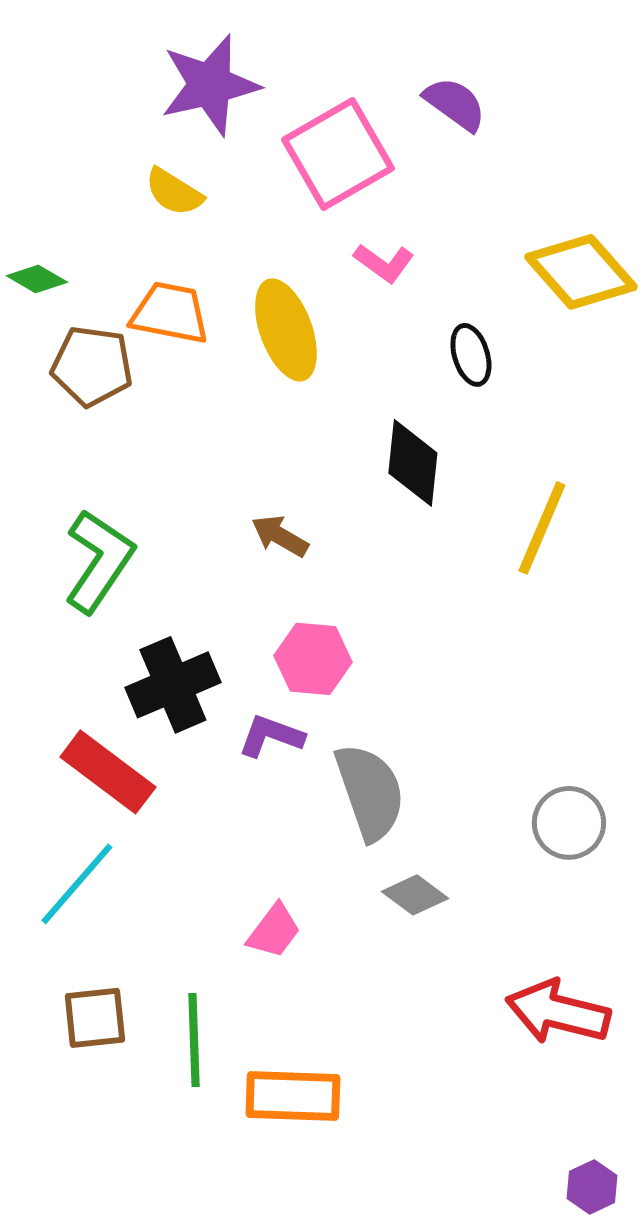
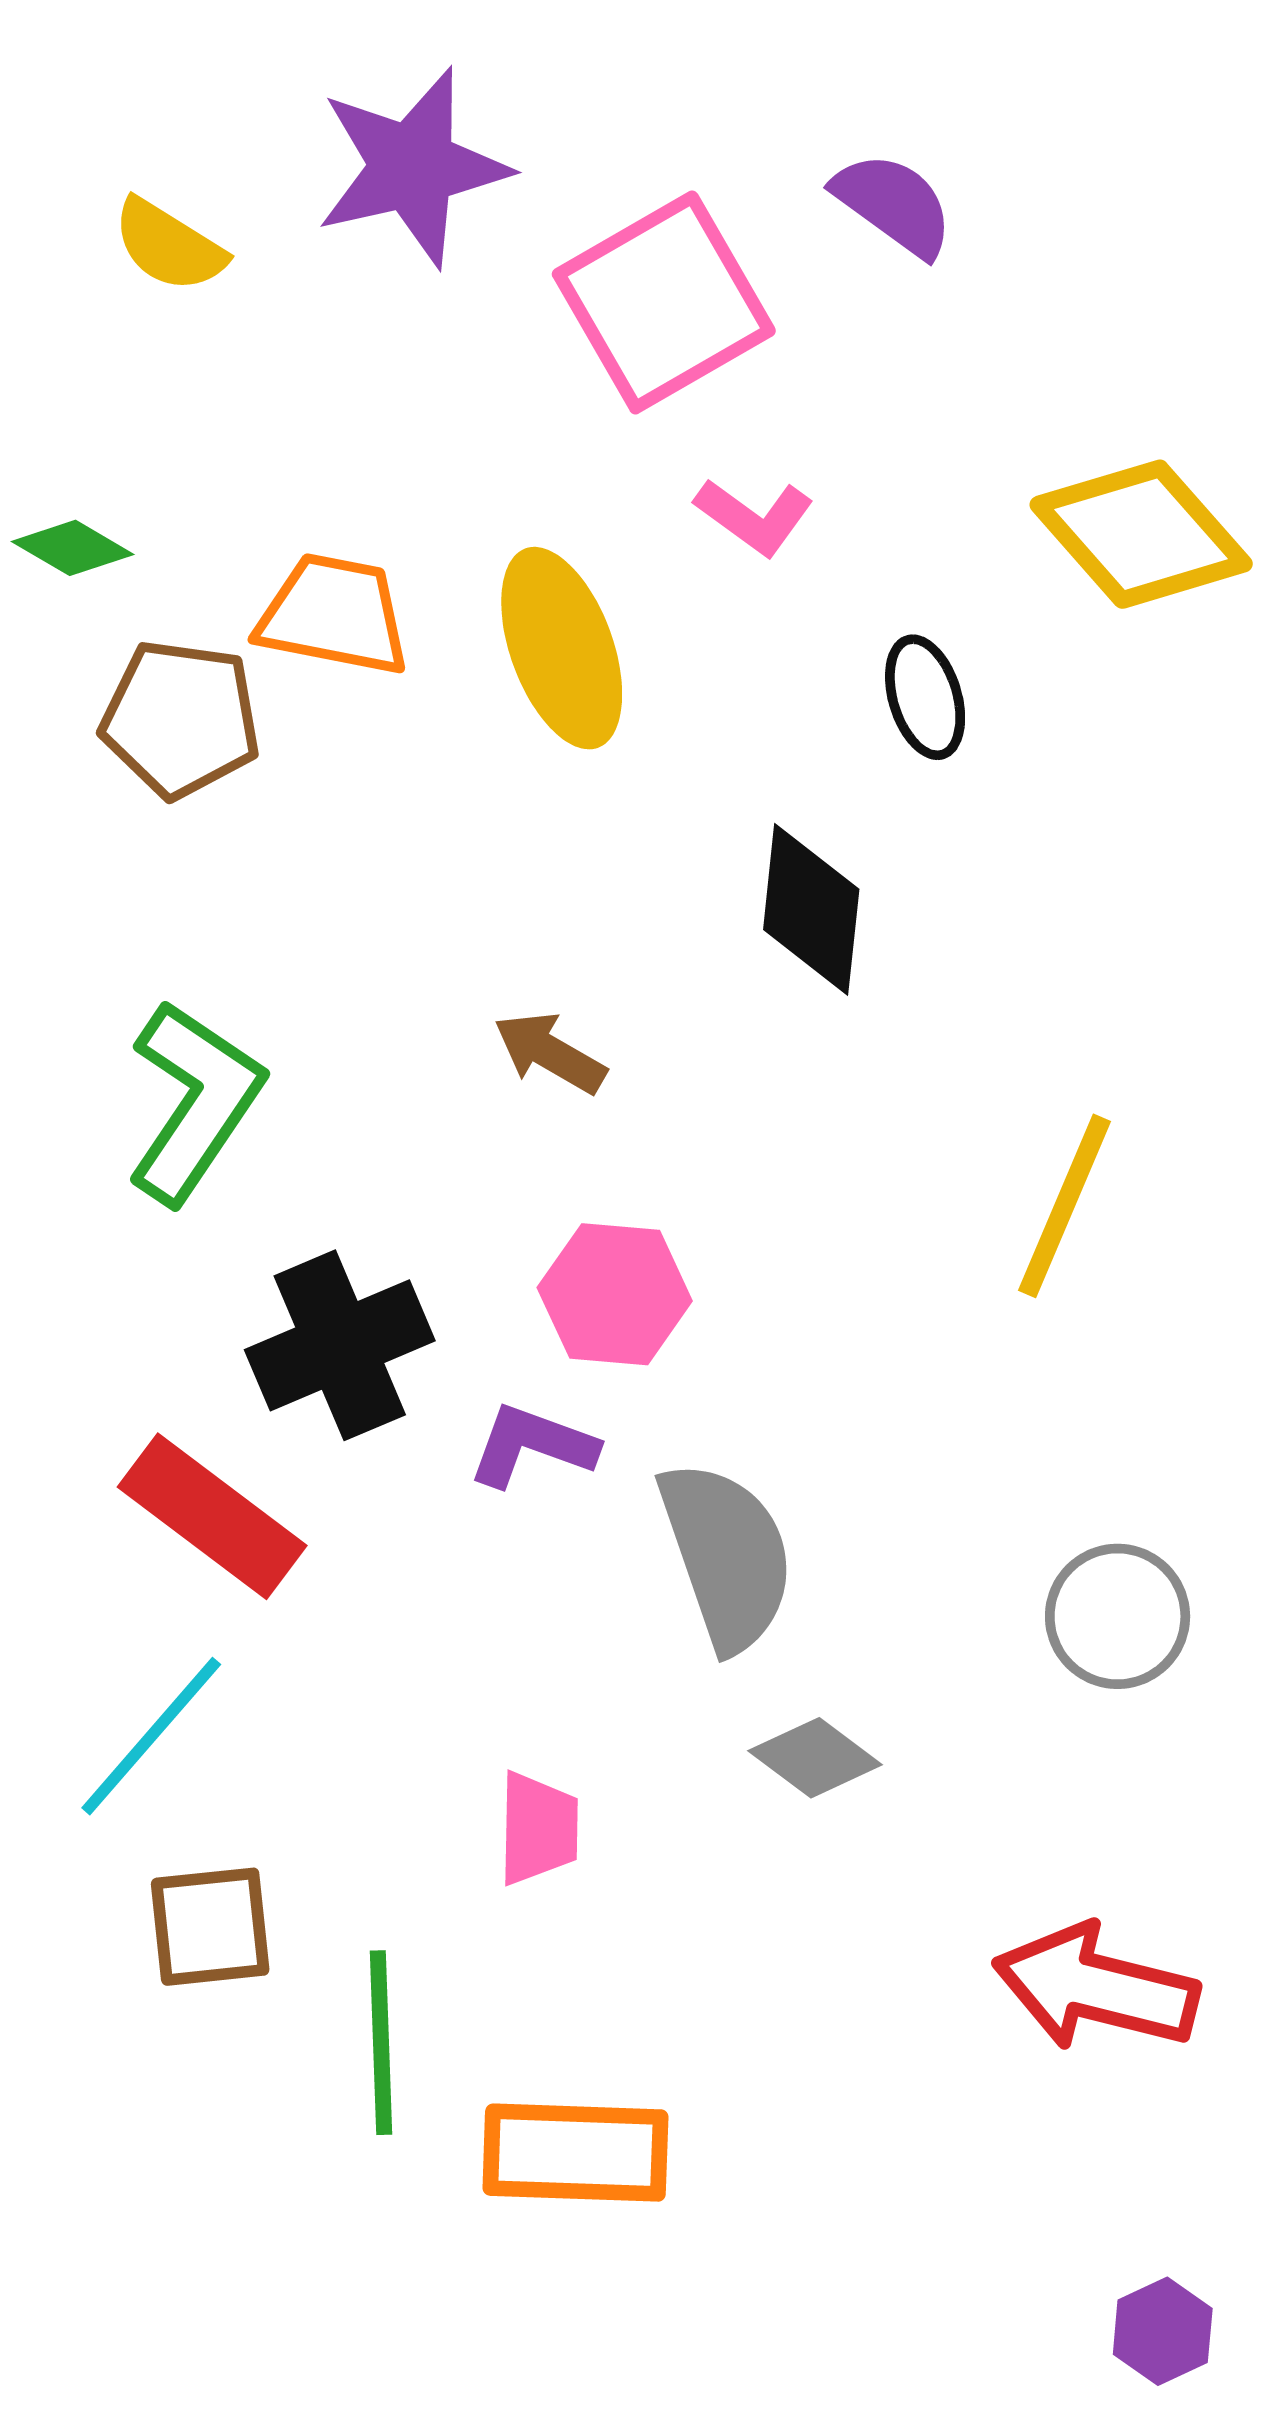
yellow semicircle: (174, 192) -> (169, 246), moved
yellow line: (542, 528) -> (1064, 1206), moved
pink trapezoid: (274, 931) -> (538, 1828), turned -36
brown square: (95, 1018) -> (210, 1927), moved

